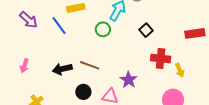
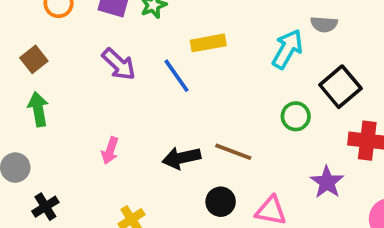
green circle: (103, 29) -> (296, 116), moved
black square: (146, 30) -> (340, 87), size x1.5
purple star: (129, 80) -> (327, 182), moved

